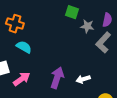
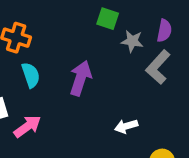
cyan semicircle: (24, 47) -> (31, 75), turned 42
purple arrow: (57, 78) -> (80, 78), moved

